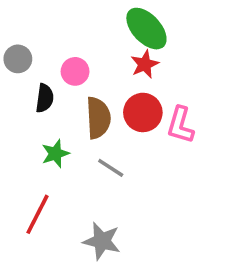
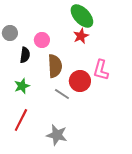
red circle: (143, 112) -> (80, 81), moved
green star: (55, 154) -> (22, 86), moved

